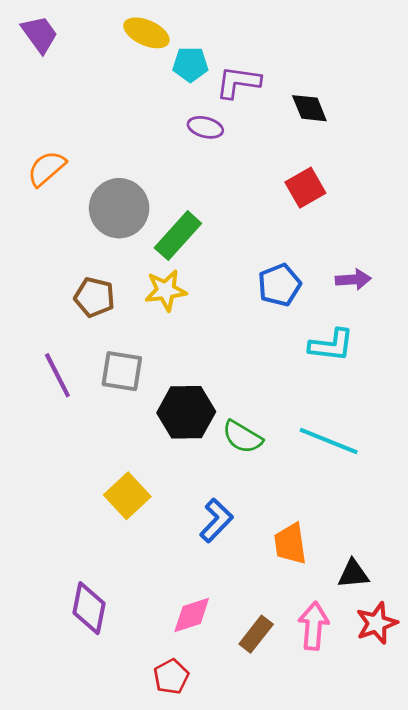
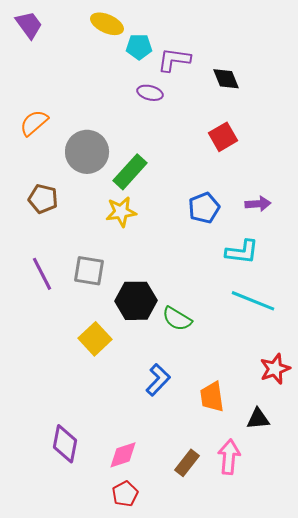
brown pentagon: (94, 297) -> (43, 199), moved
cyan line: (329, 441) -> (253, 301), moved
yellow square: (127, 496) -> (95, 339), moved
pink diamond: (192, 615) -> (123, 455), moved
red star: (377, 623) -> (275, 369), moved

